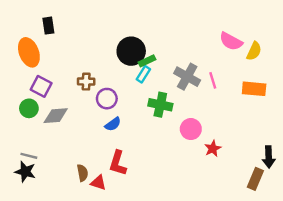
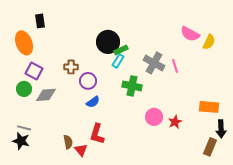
orange rectangle: (254, 89) -> (209, 107), moved
pink circle: (191, 129) -> (154, 117), moved
red triangle: (98, 183) -> (81, 150), turned 32

